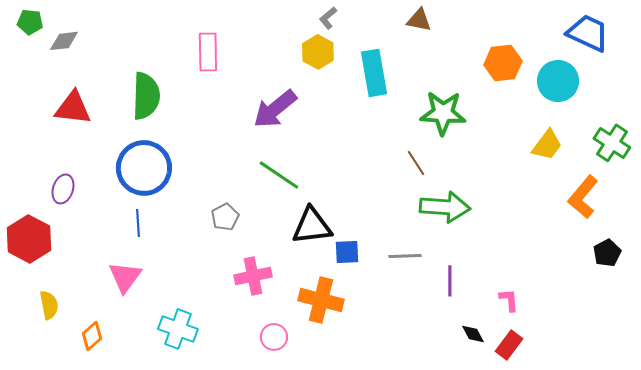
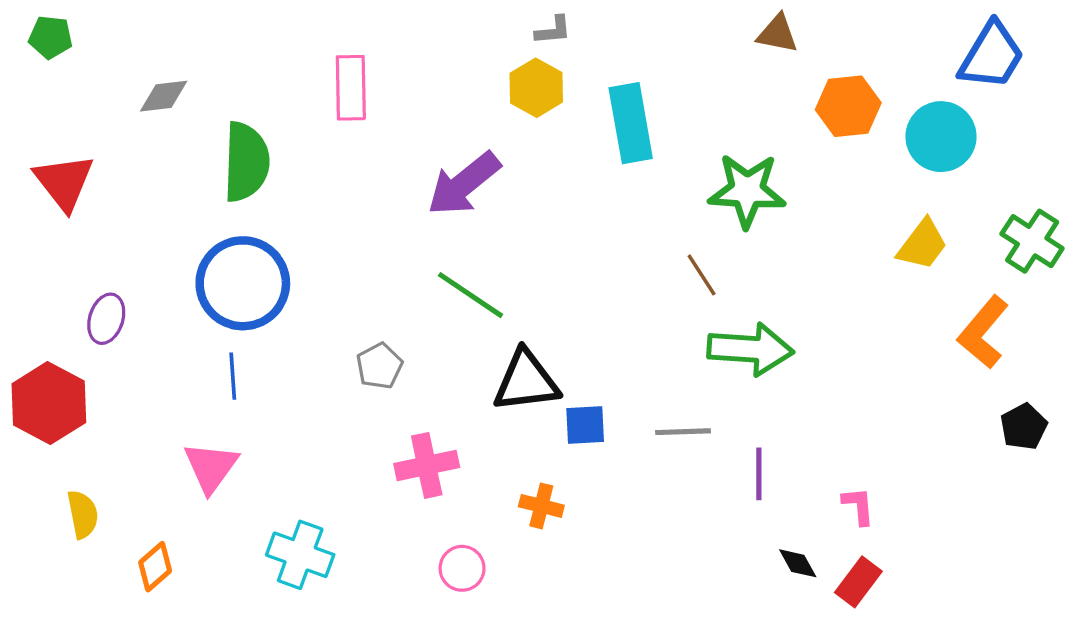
gray L-shape: (328, 18) -> (553, 30), turned -145
brown triangle: (419, 20) -> (777, 34), moved
blue trapezoid: (588, 33) -> (992, 56), turned 96
gray diamond: (64, 41) -> (164, 96), moved
red triangle: (73, 108) -> (64, 182), moved, turned 45
orange cross: (321, 300) -> (541, 506), size x0.6

